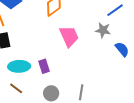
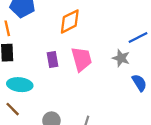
purple rectangle: (44, 66) -> (52, 59), moved

